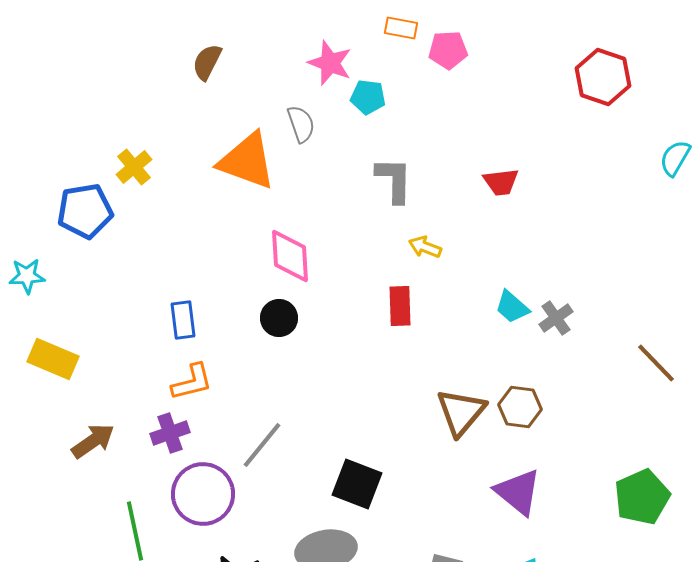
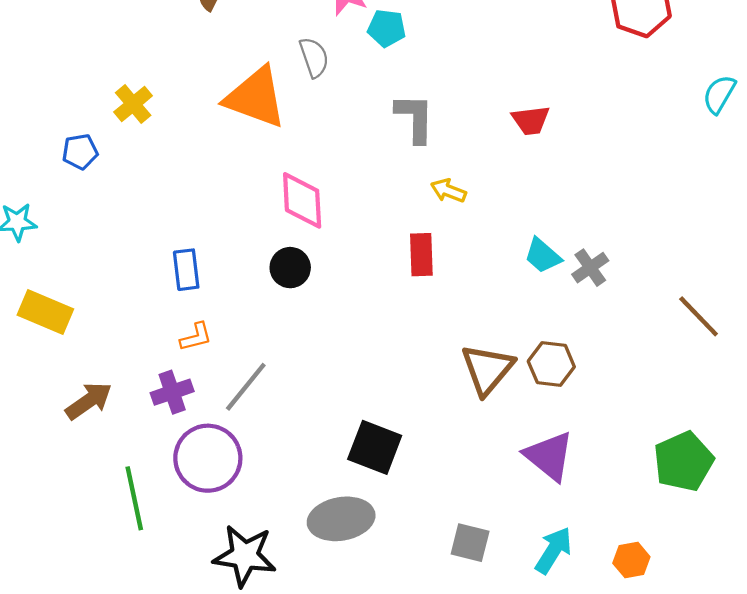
blue pentagon: (85, 211) -> (80, 152), size x0.6
orange L-shape: (192, 382) -> (196, 337), size x0.7
gray line: (262, 445) -> (246, 387), moved

